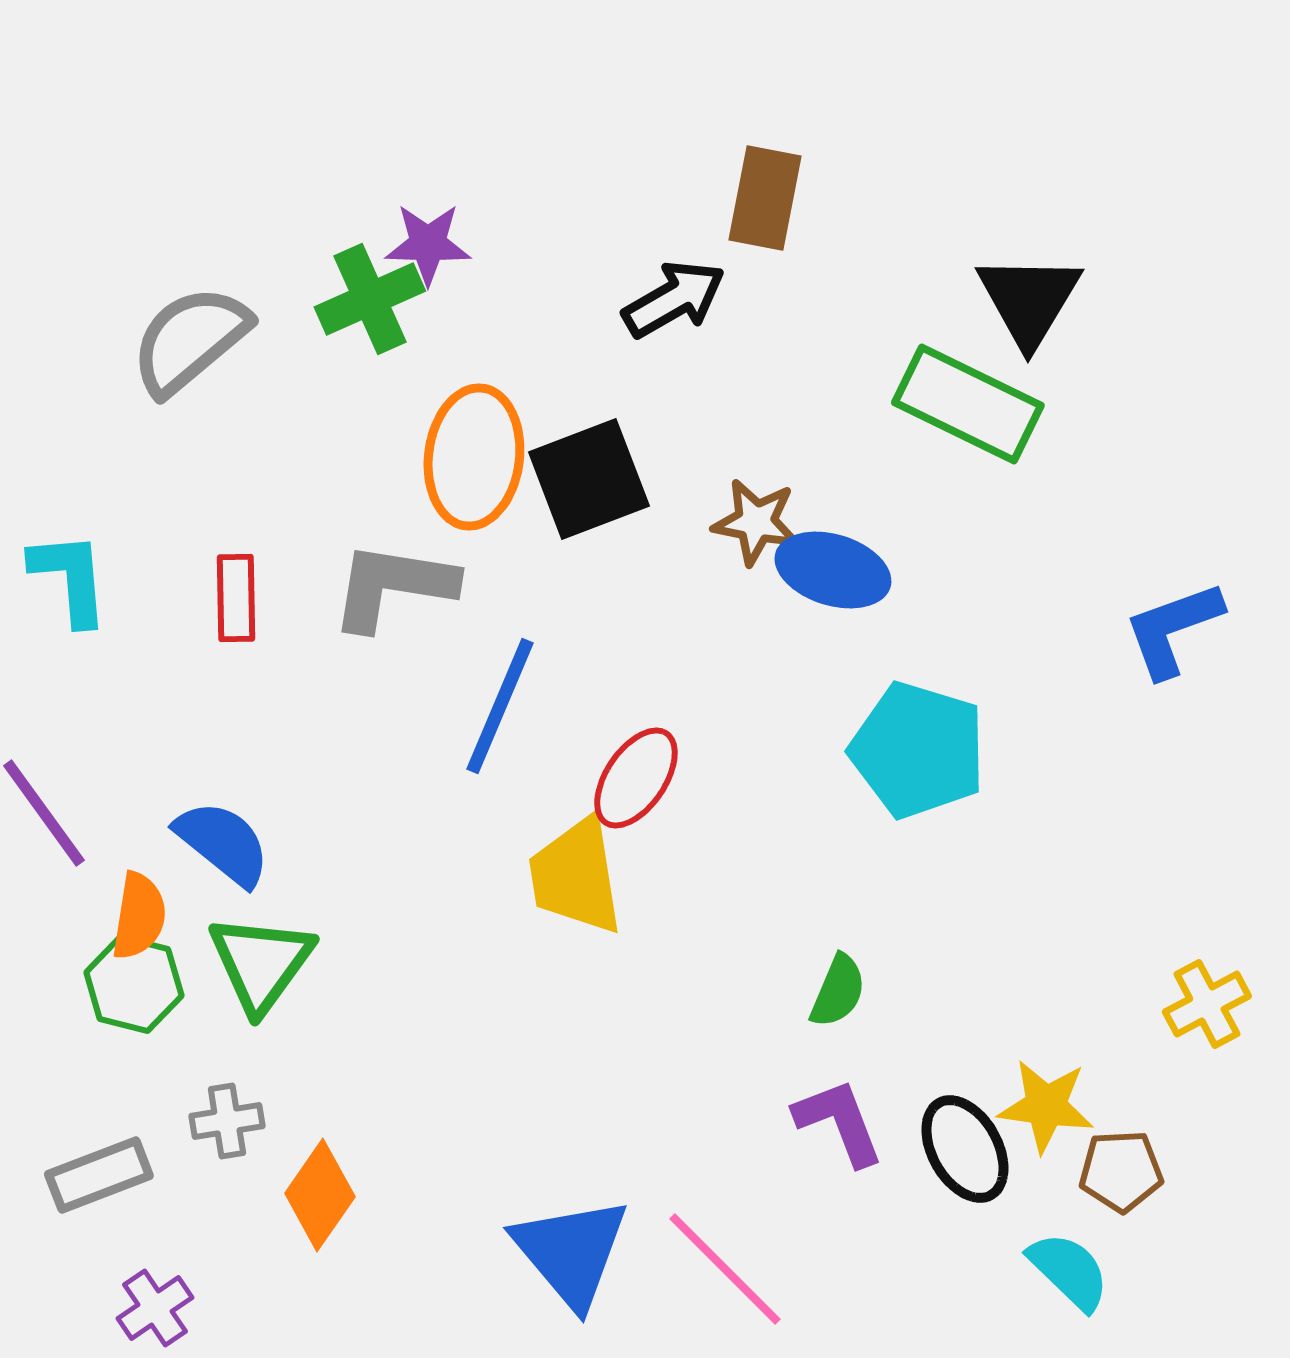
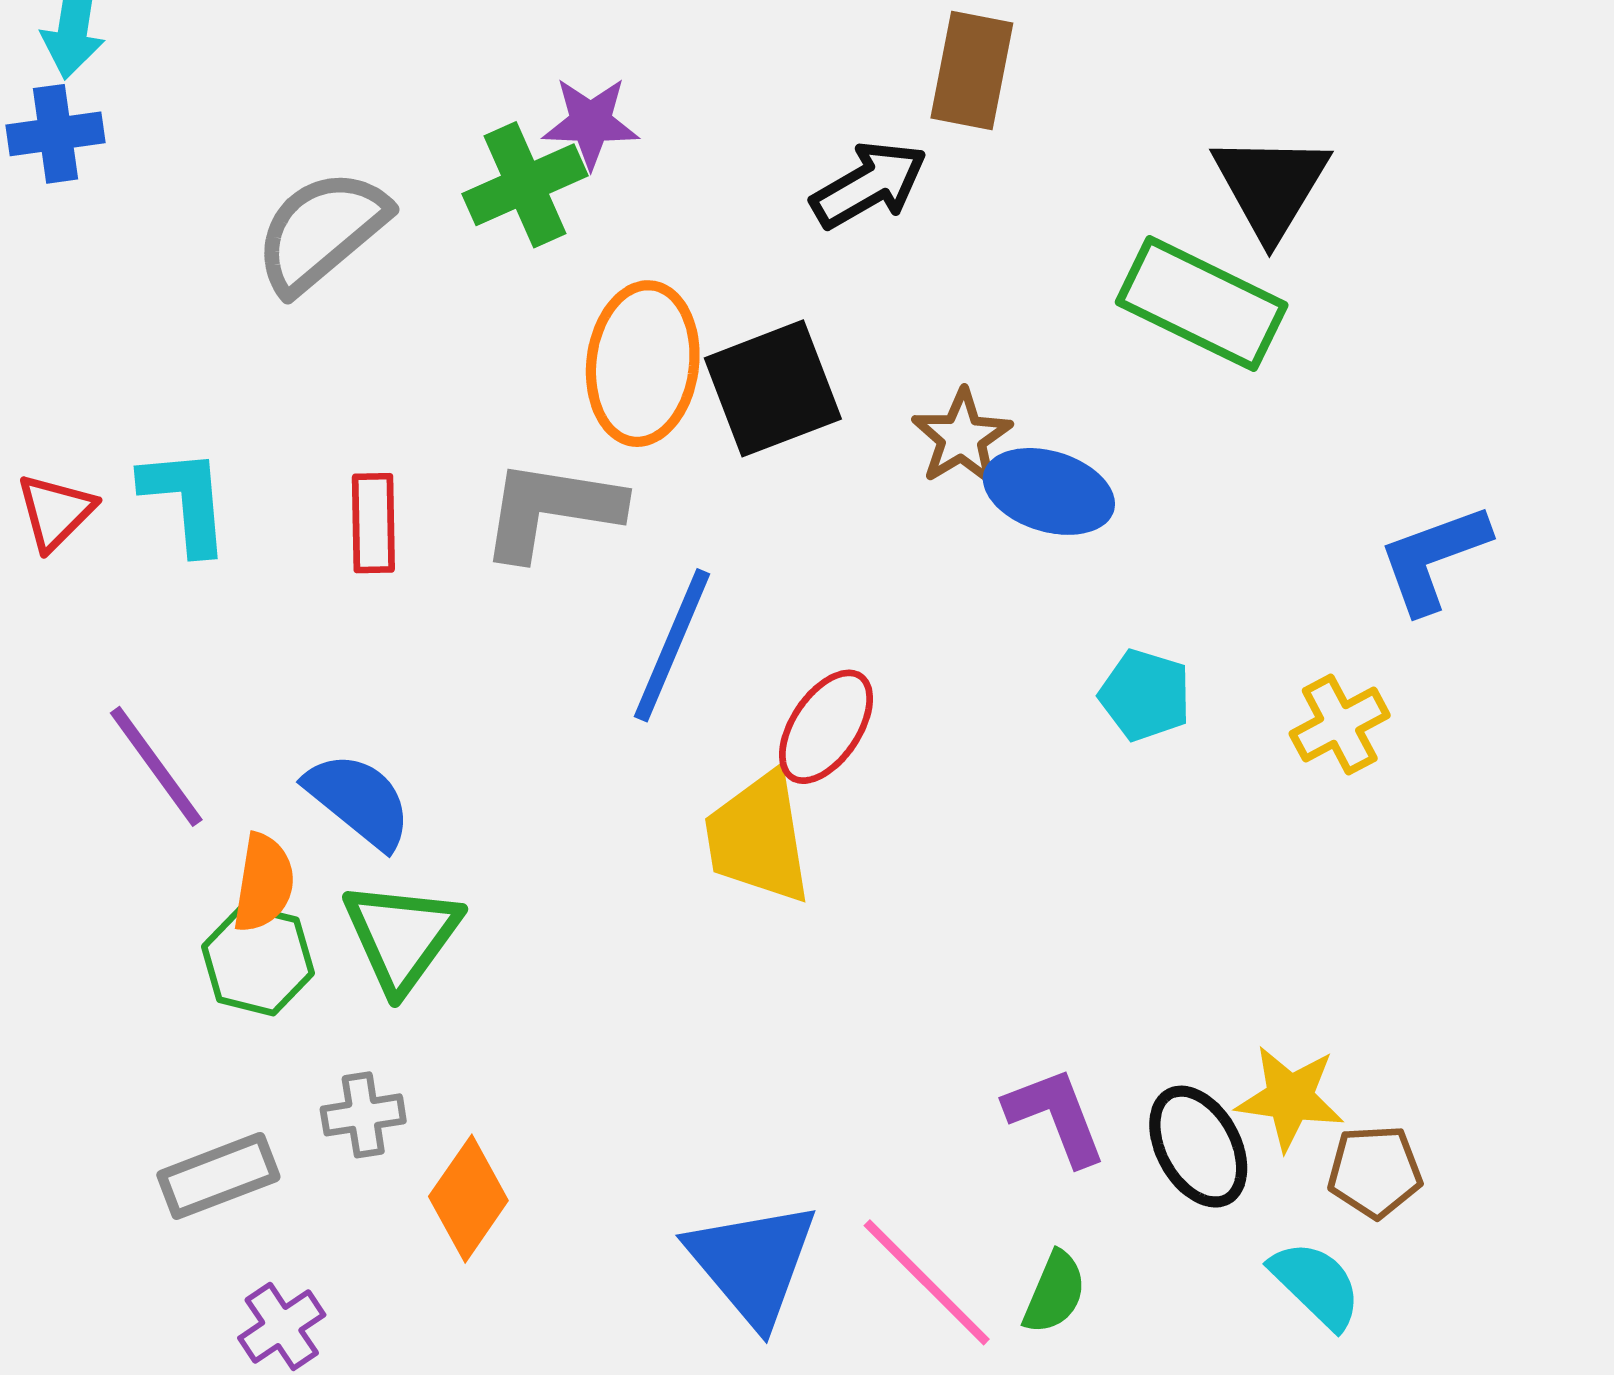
brown star: (756, 522) -> (962, 437), turned 30
cyan pentagon: (918, 750) -> (1145, 695), size x0.6
green semicircle: (838, 991) -> (1055, 1293), moved
yellow cross: (1207, 1004) -> (1340, 725), moved

